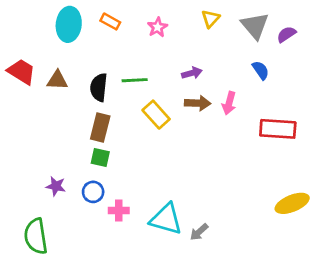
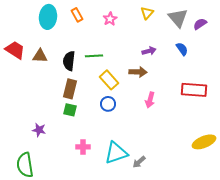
orange rectangle: (110, 21) -> (77, 15), turned 32
purple arrow: (192, 73) -> (149, 51), moved
pink arrow: (229, 103) -> (150, 100), moved
blue circle: (93, 192) -> (108, 104), moved
cyan triangle: (166, 219) -> (116, 153), turned -35

